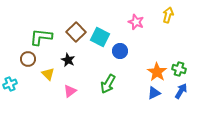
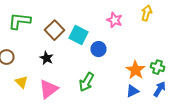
green L-shape: (41, 37) -> (20, 21), moved
yellow triangle: (48, 74) -> (22, 82), moved
pink triangle: (70, 91) -> (48, 89), size x1.5

